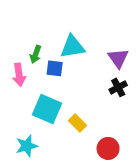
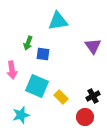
cyan triangle: (72, 47) -> (58, 21), moved
pink arrow: (19, 75) -> (12, 70), moved
black cross: (118, 87) -> (93, 96), moved

